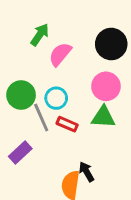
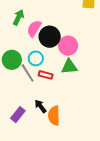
black circle: (111, 44) -> (50, 37), moved
purple rectangle: (20, 153) -> (18, 115), moved
black arrow: (87, 172) -> (40, 106), moved

